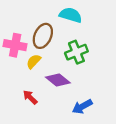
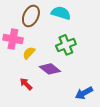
brown ellipse: (43, 36) -> (31, 16), moved
blue arrow: (82, 107) -> (84, 93), moved

